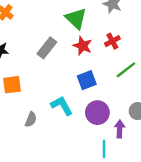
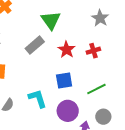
green triangle: (76, 19) -> (51, 20), moved
green line: (126, 70) -> (96, 89), moved

